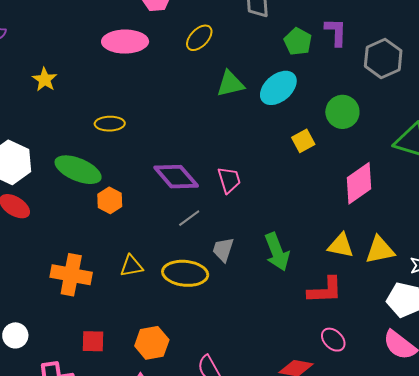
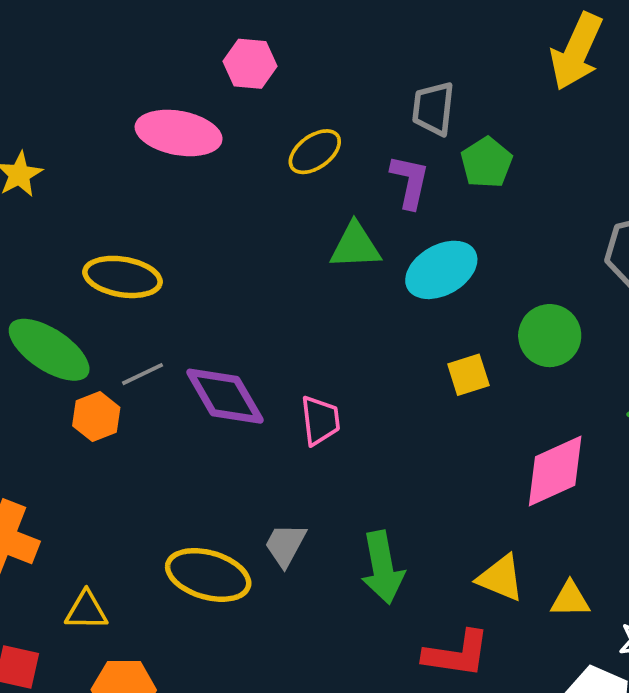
purple L-shape: (336, 32) -> (410, 182), moved
green pentagon: (298, 42) -> (487, 163), moved
yellow ellipse: (110, 124) -> (123, 277), size x1.4
gray line: (189, 218) -> (143, 374), moved
yellow triangle: (380, 250) -> (570, 599), size x0.7
yellow triangle: (131, 266) -> (86, 611), moved

